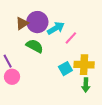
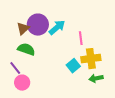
pink line: (71, 38) -> (81, 38), moved, turned -40
green semicircle: (35, 46) -> (26, 49), moved
green arrow: (86, 85) -> (96, 78), turned 88

